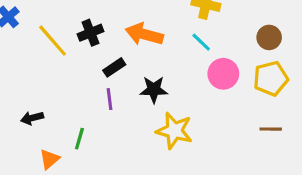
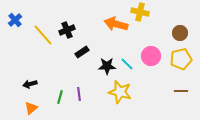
orange arrow: (144, 34) -> (116, 24), moved
cyan line: (201, 42) -> (127, 64), moved
purple line: (109, 99) -> (79, 94), moved
orange triangle: (49, 159) -> (31, 108), moved

